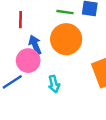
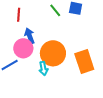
green line: (65, 12) -> (55, 10), turned 40
orange circle: (66, 39) -> (53, 53), moved

